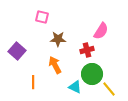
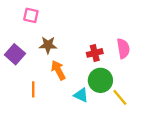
pink square: (42, 17) -> (31, 15), moved
pink semicircle: (101, 31) -> (123, 48), moved, turned -42
brown star: (58, 39) -> (48, 45), moved

